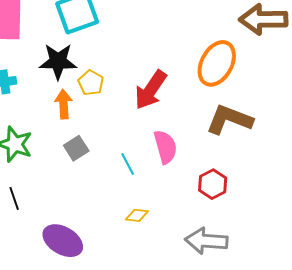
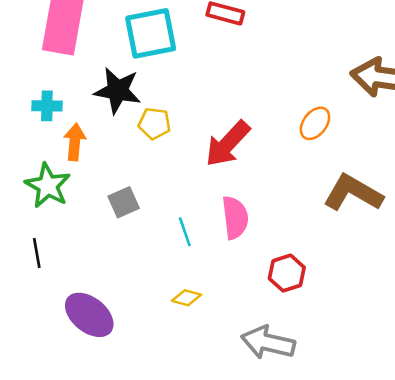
orange ellipse: (217, 63) -> (315, 123), size x0.6
yellow pentagon: (91, 83) -> (154, 123), turned -30
orange arrow: (64, 104) -> (75, 142), moved
brown L-shape: (229, 120) -> (353, 193), moved

